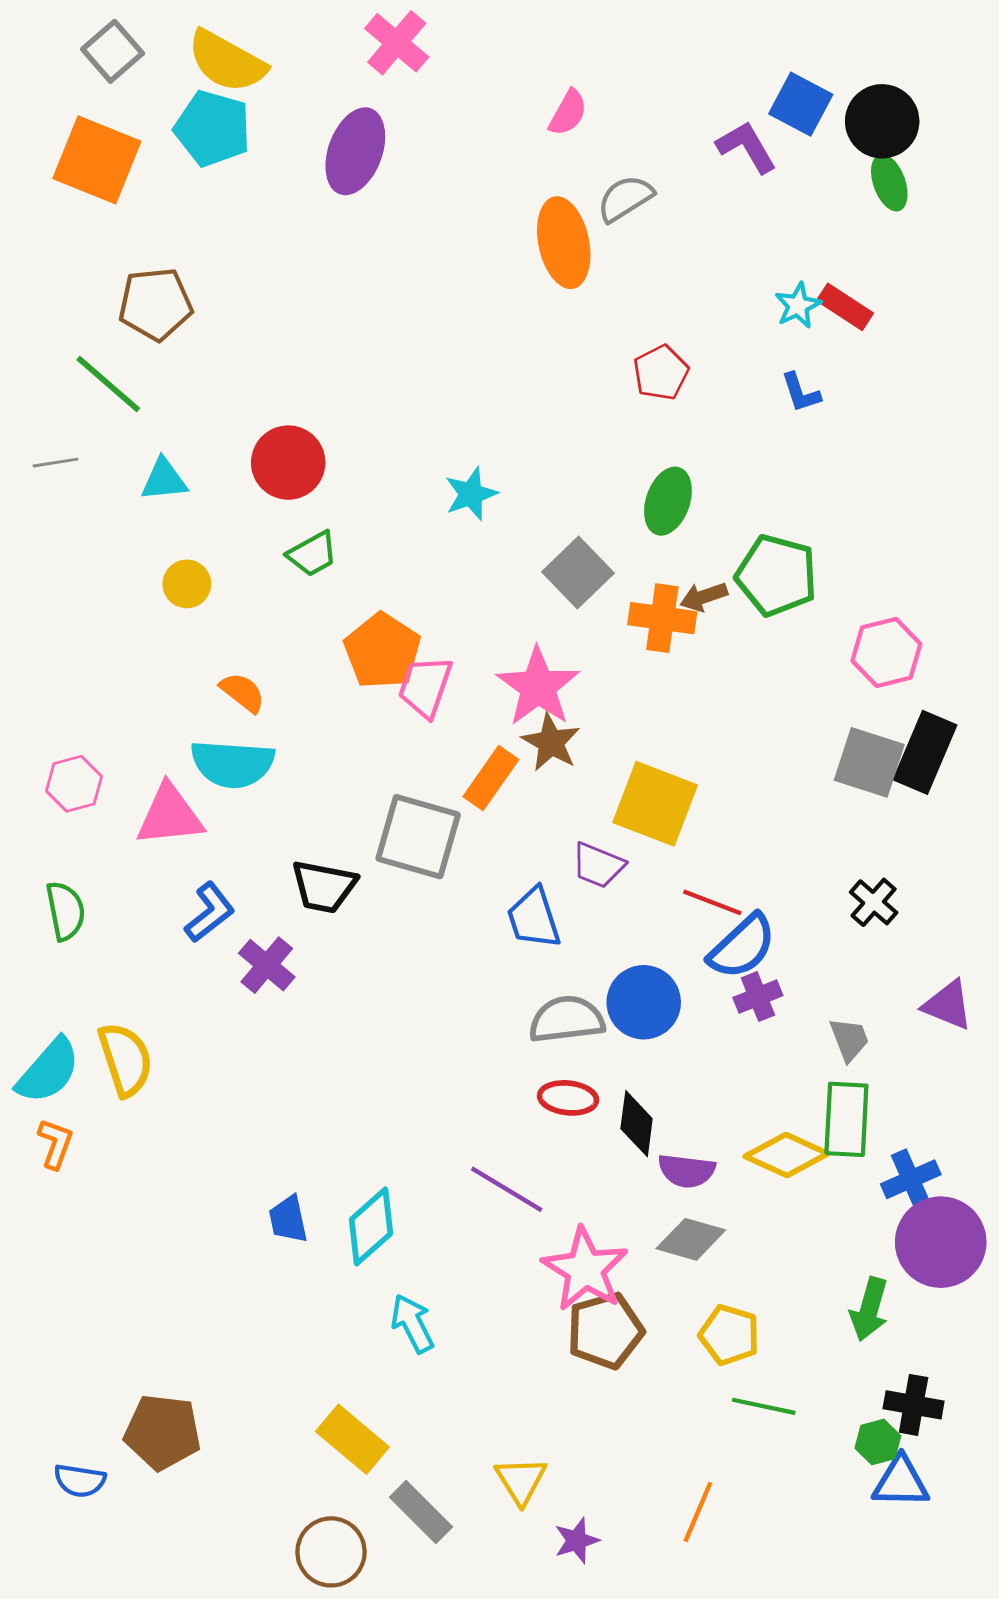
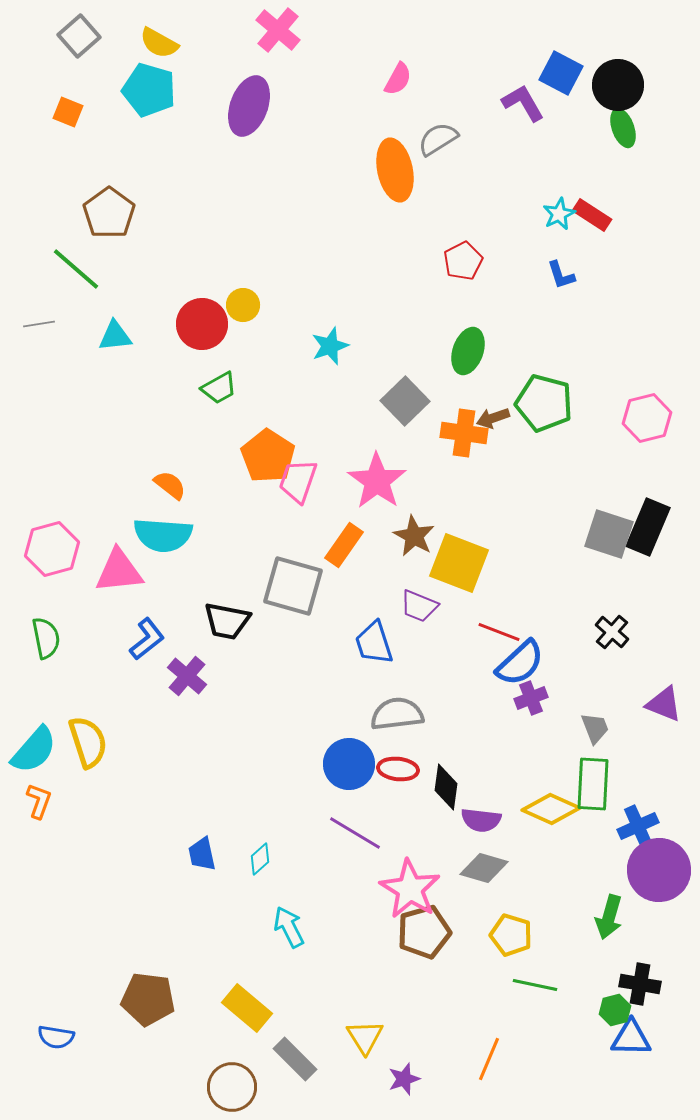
yellow semicircle: (227, 61) -> (159, 43), size x0.7
orange square: (97, 160) -> (68, 112), size x0.5
brown pentagon: (155, 304) -> (109, 213), turned -30
yellow circle: (187, 584) -> (243, 305), moved
pink hexagon: (886, 652) -> (647, 418), moved
brown star: (551, 742) -> (414, 536), moved
pink hexagon: (74, 784) -> (52, 549), size x1.4
blue circle: (644, 1002) -> (349, 764), moved
cyan diamond: (371, 1226) -> (260, 859), size x0.6
brown pentagon: (163, 1432) -> (148, 999), moved

